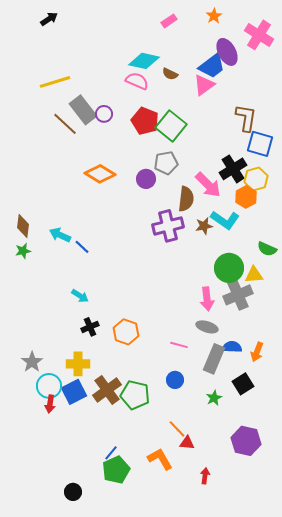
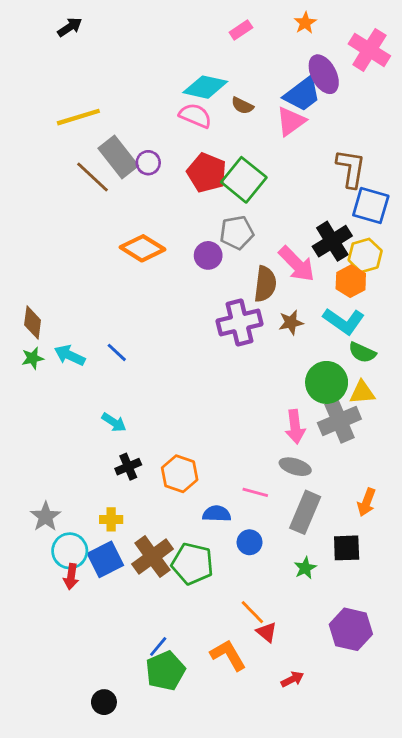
cyan L-shape: (225, 220) -> (344, 321), moved
cyan arrow: (60, 235) -> (70, 355), moved
green semicircle: (267, 249) -> (362, 352), moved
blue semicircle: (232, 347) -> (217, 514), moved
yellow cross: (78, 364) -> (111, 519), size x0.7
black square: (243, 384) -> (347, 548), turned 30
red triangle: (187, 443) -> (267, 632), turned 35
red arrow: (205, 476) -> (292, 679), turned 56

